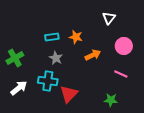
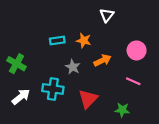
white triangle: (109, 18) -> (107, 15), moved
green cross: (15, 58) -> (17, 64), turned -30
gray star: (56, 58) -> (73, 67), moved
red triangle: (69, 94) -> (88, 99), moved

